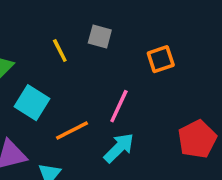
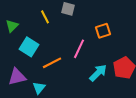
orange square: (161, 59) -> (103, 31), moved
cyan arrow: (119, 148) -> (98, 73), moved

